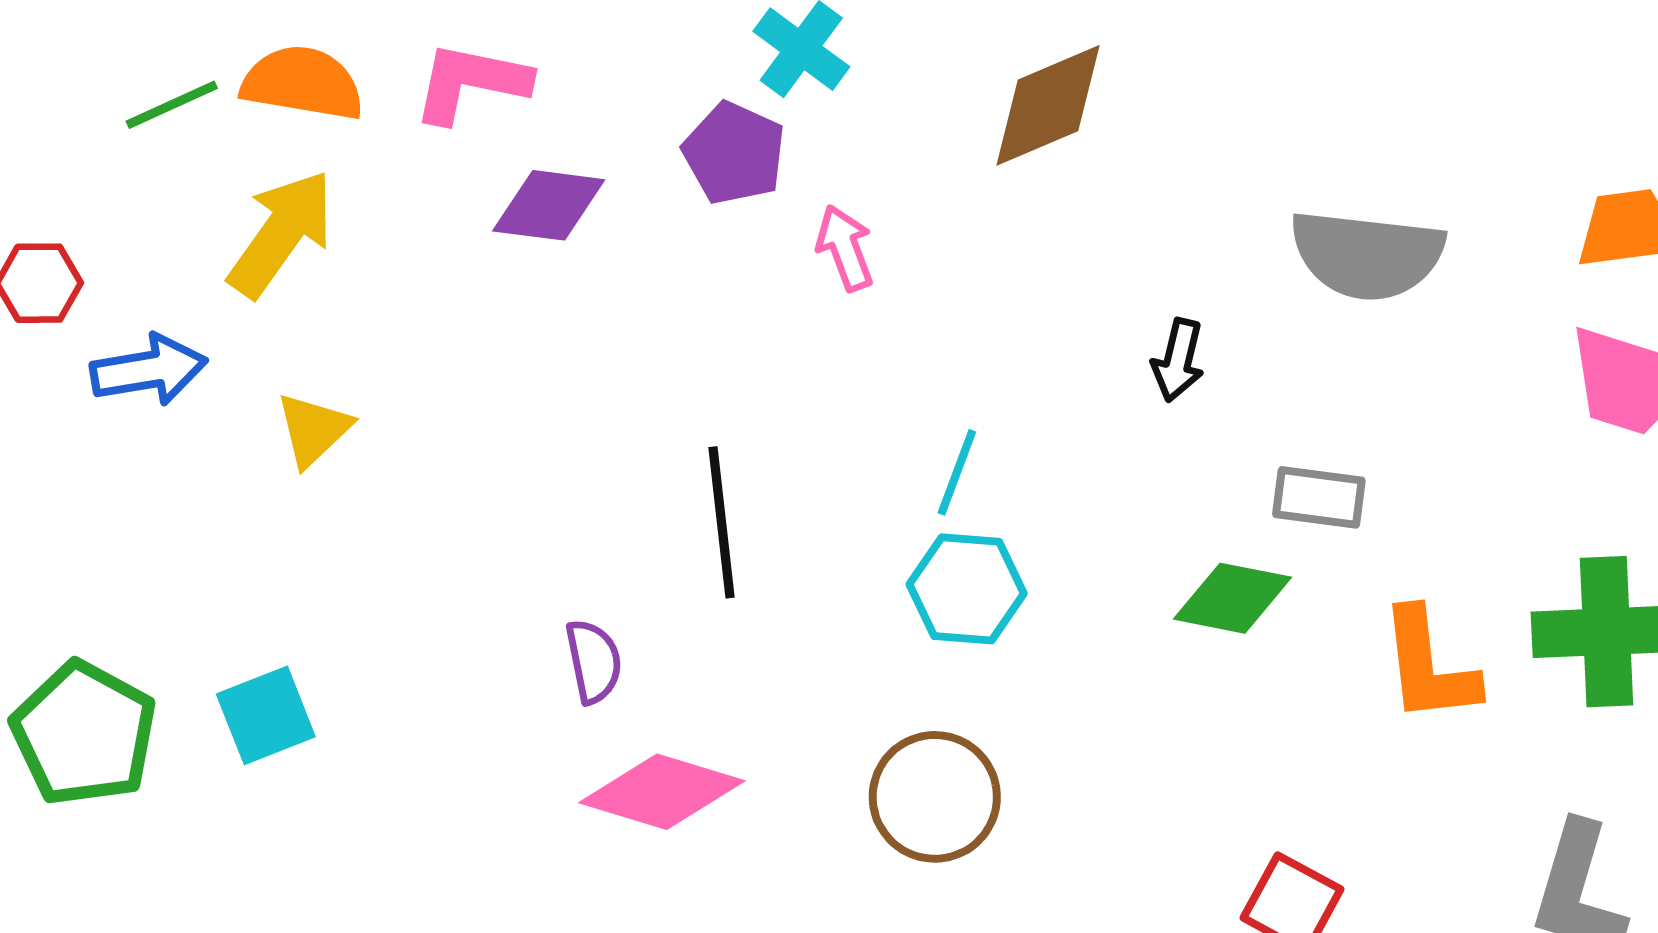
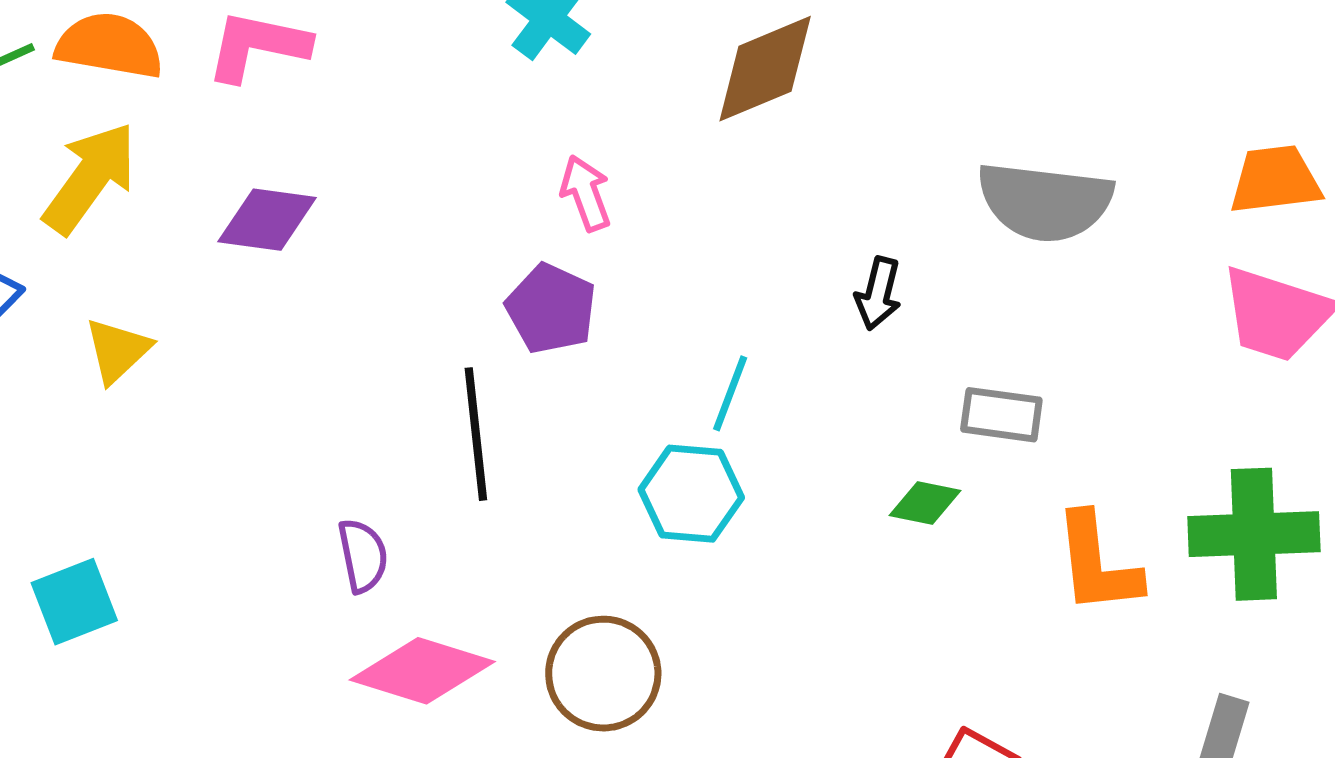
purple pentagon: (734, 153) -> (551, 309), moved
purple diamond: (549, 205) -> (267, 220), moved
cyan line: (957, 472) -> (730, 393), moved
green diamond: (1232, 598) -> (925, 503), size x0.7
brown circle: (935, 797) -> (603, 674), moved

